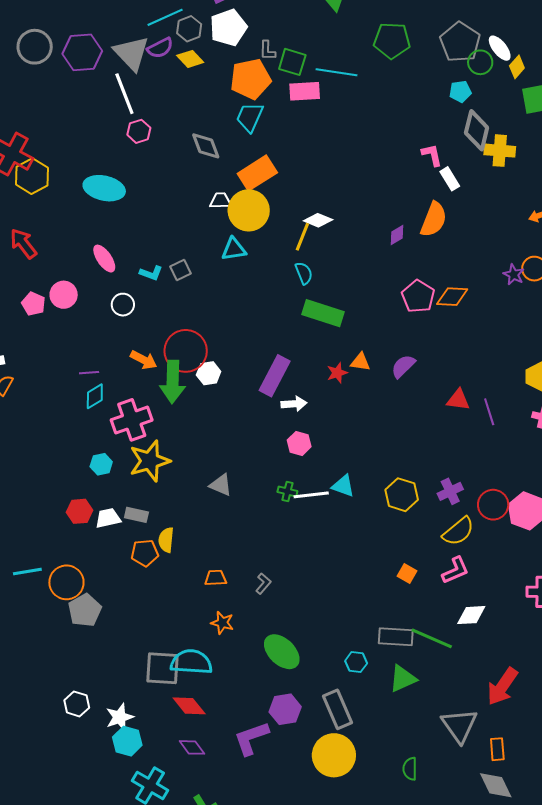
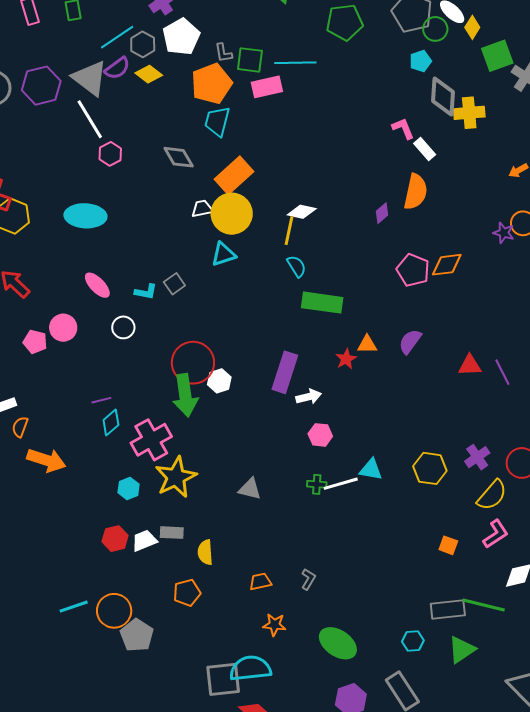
orange arrow: (144, 360) -> (46, 460), moved, size x1.4
orange pentagon: (145, 553) -> (187, 593), moved

